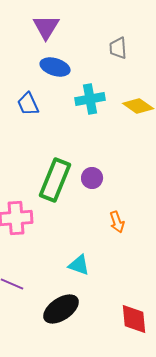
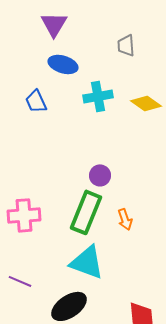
green rectangle: (55, 180) -> (86, 212), moved
cyan triangle: (79, 265) -> (87, 262), size x1.6

